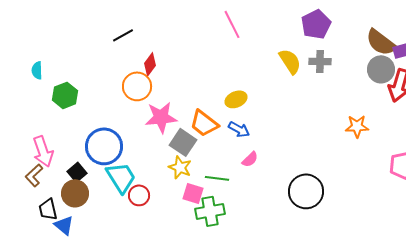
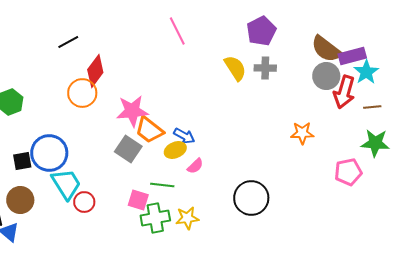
red diamond: (150, 64) -> (95, 71), size x1.4
yellow ellipse: (236, 99) -> (175, 150), moved
pink star: (161, 117) -> (132, 111), moved
yellow star: (180, 167) -> (187, 218), moved, turned -30
black square: (77, 172) -> (22, 161), moved, turned 30

